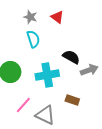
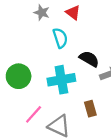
cyan semicircle: (33, 39) -> (60, 38), moved
brown rectangle: (72, 100) -> (90, 109), turned 56

